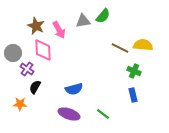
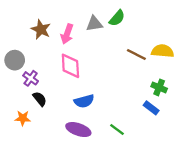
pink arrow: (59, 30) -> (67, 34), turned 48
pink diamond: (43, 50) -> (70, 66), moved
green cross: (134, 71) -> (159, 87), moved
black semicircle: (35, 87) -> (40, 99), turned 112
blue rectangle: (133, 95) -> (151, 108), turned -40

